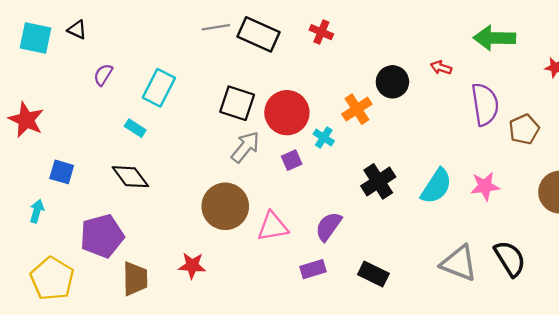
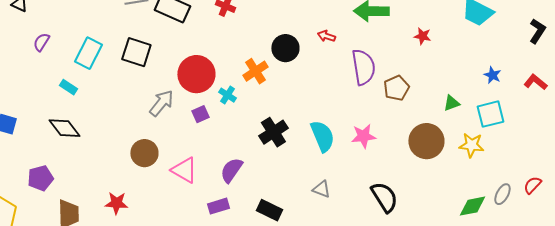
black square: (237, 103) -> (136, 52), moved
cyan semicircle: (436, 186) -> (322, 136), turned -56
brown circle: (225, 206) -> (144, 153), size x0.7
pink triangle: (273, 226) -> (184, 170), turned 40
purple pentagon: (102, 236) -> (40, 178), size x0.7
gray triangle: (459, 263) -> (321, 189), moved, size x0.6

